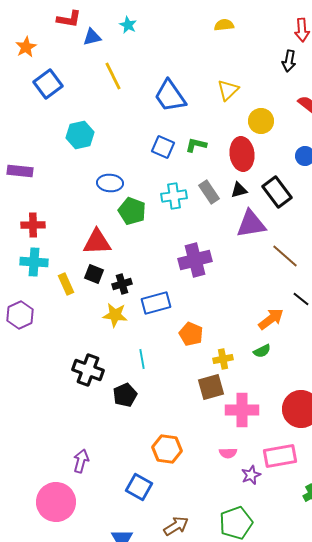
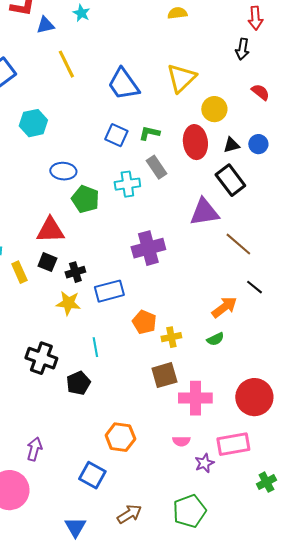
yellow triangle: (228, 90) -> (181, 78), size x1.4
black triangle: (239, 190) -> (231, 145), moved
gray rectangle: (209, 192) -> (156, 167), moved
yellow cross: (223, 359) -> (171, 337), moved

